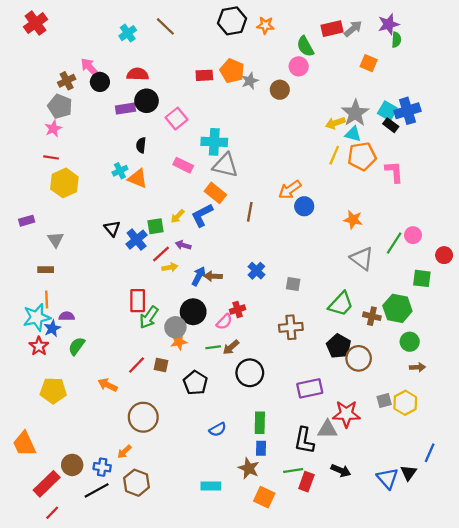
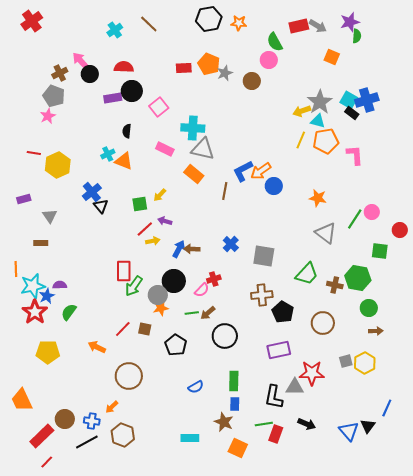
gray arrow: (353, 29) -> (318, 26), turned 72
red line: (51, 157) -> (34, 153), moved
blue L-shape: (202, 215) -> (243, 171), moved
blue cross: (137, 240) -> (92, 192), moved
gray square: (293, 284) -> (264, 256), size x1.6
orange line: (47, 300) -> (16, 269), moved
red star: (39, 346) -> (35, 312), size x1.4
black pentagon: (339, 346) -> (283, 312), moved

